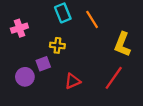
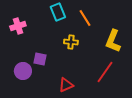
yellow cross: (57, 45) -> (71, 42), moved
purple square: (43, 64) -> (40, 59), turned 32
red triangle: (73, 81) -> (66, 85), moved

